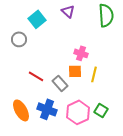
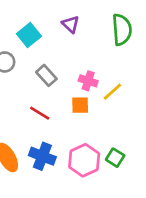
yellow line: (94, 74) -> (112, 92), moved, turned 35
red line: (36, 76) -> (40, 113), moved
gray rectangle: (60, 83) -> (46, 75), moved

